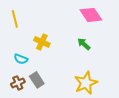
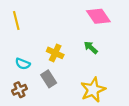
yellow cross: (42, 42) -> (55, 53), moved
gray rectangle: (37, 80) -> (49, 79), moved

